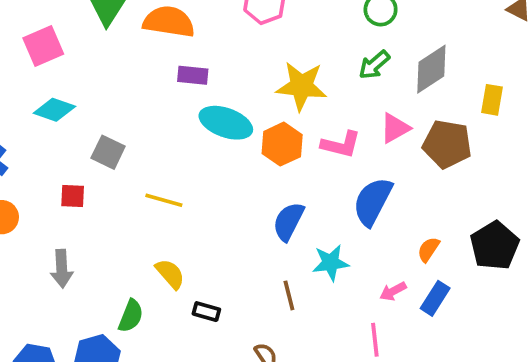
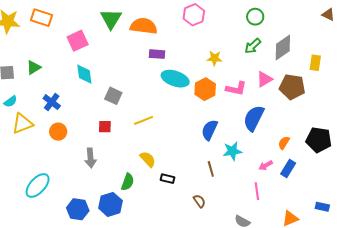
yellow star: (301, 86) -> (215, 58), size x0.6
cyan diamond: (54, 110) -> (84, 74), turned 65
red square: (73, 196) -> (105, 127), moved
yellow line: (164, 200) -> (144, 120), turned -36
black pentagon: (495, 246) -> (319, 140), turned -30

